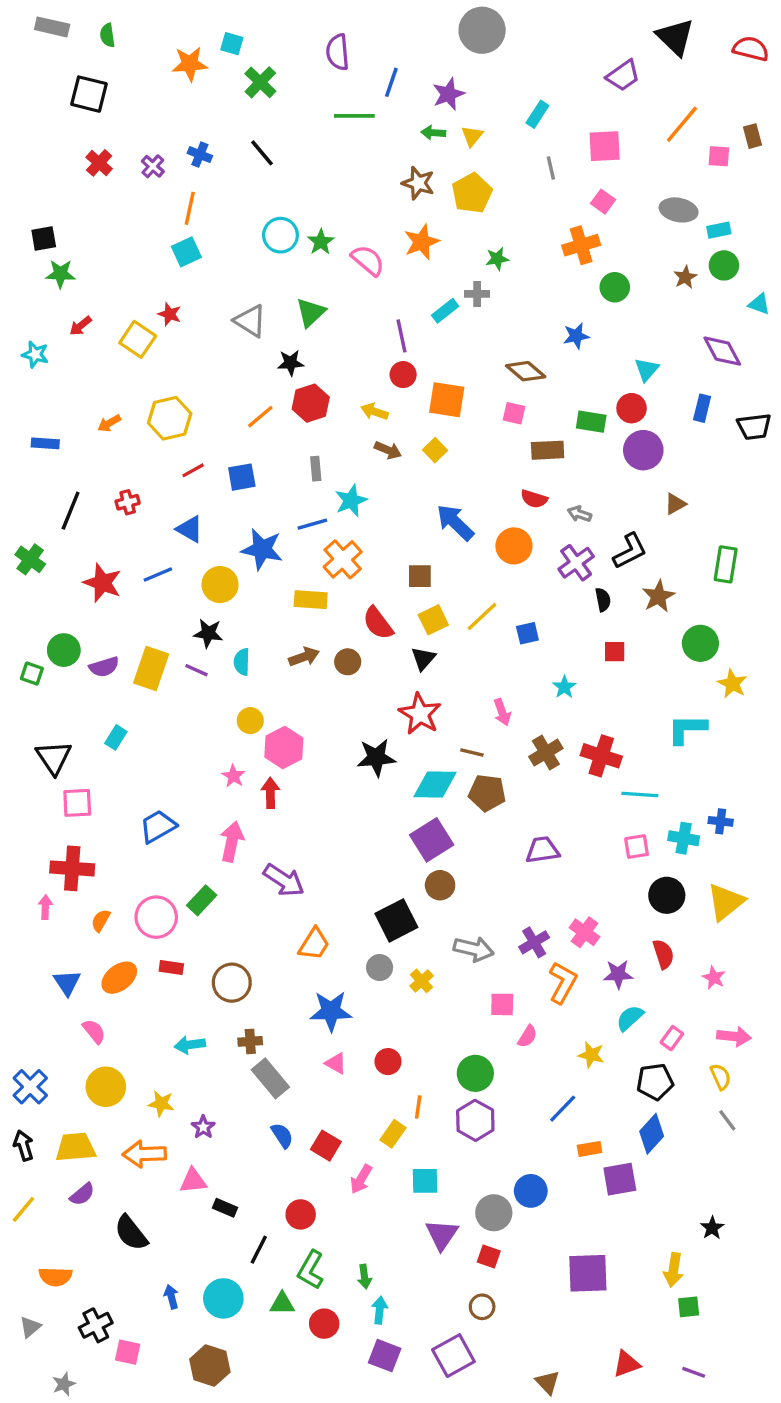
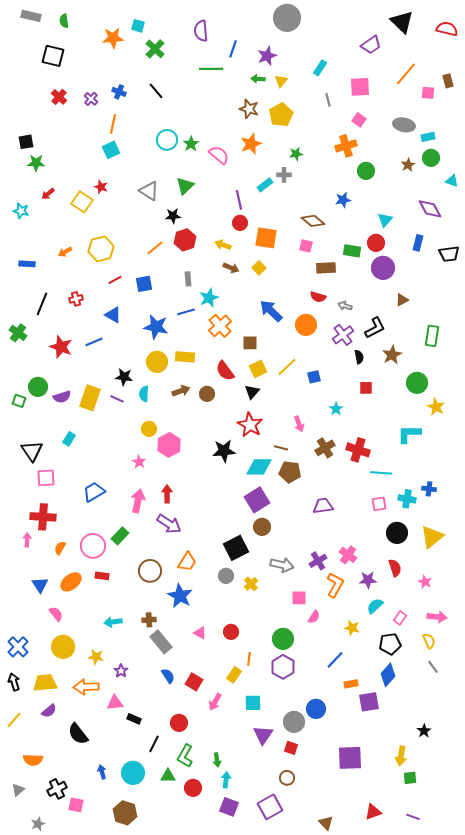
orange cross: (343, 559) -> (220, 326), moved
yellow circle: (220, 585) -> (157, 362), moved
red arrow: (270, 793) -> (167, 494), moved
brown circle: (232, 983) -> (150, 571), moved
blue star: (331, 1011) -> (180, 596), moved, turned 30

